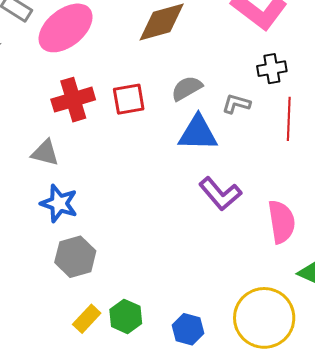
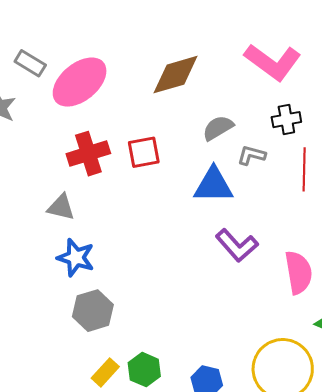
gray semicircle: (187, 88) -> (218, 128), moved

